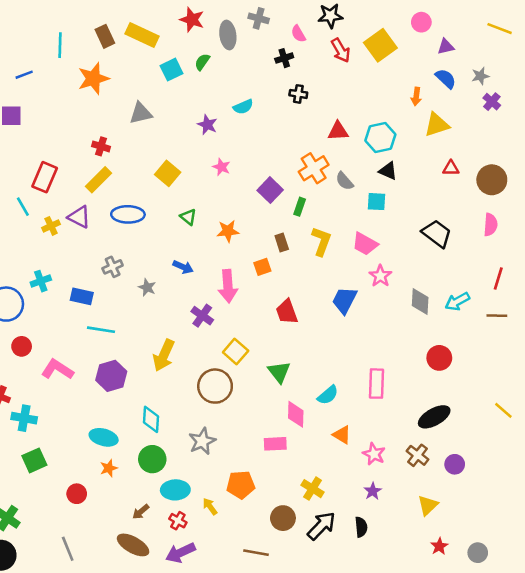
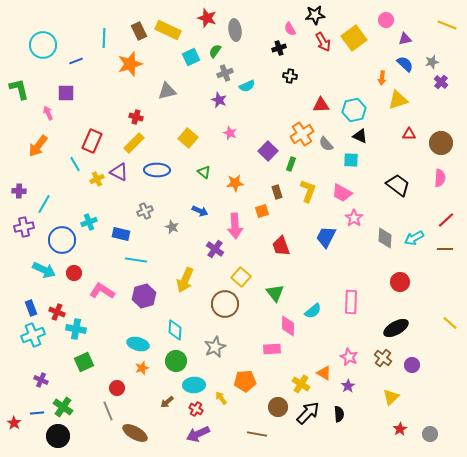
gray cross: (259, 18) -> (225, 73), moved, turned -35
red line: (498, 278) -> (446, 220), turned 30
orange triangle: (342, 435) -> (324, 373), moved
brown ellipse: (133, 545) -> (135, 433), moved
gray line: (68, 549) -> (108, 411), moved

